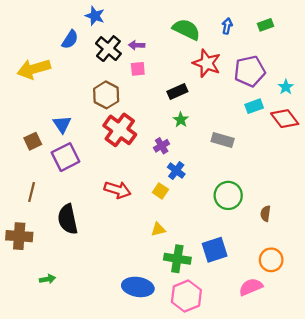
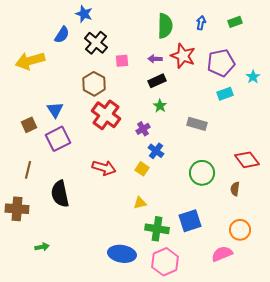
green semicircle: (186, 29) -> (165, 26), turned 65
purple arrow: (137, 45) -> (155, 59), moved
red diamond: (285, 119) -> (247, 160), moved

